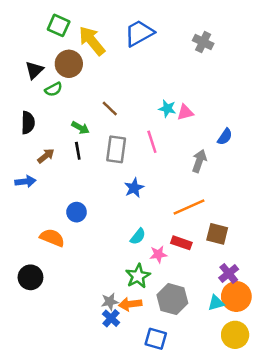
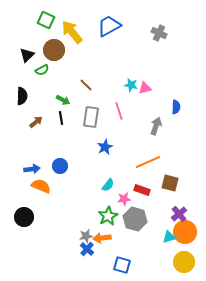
blue semicircle: (225, 137) -> (176, 107), turned -32
blue arrow: (25, 181) -> (32, 169), moved
gray hexagon: (172, 299) -> (135, 219), moved

